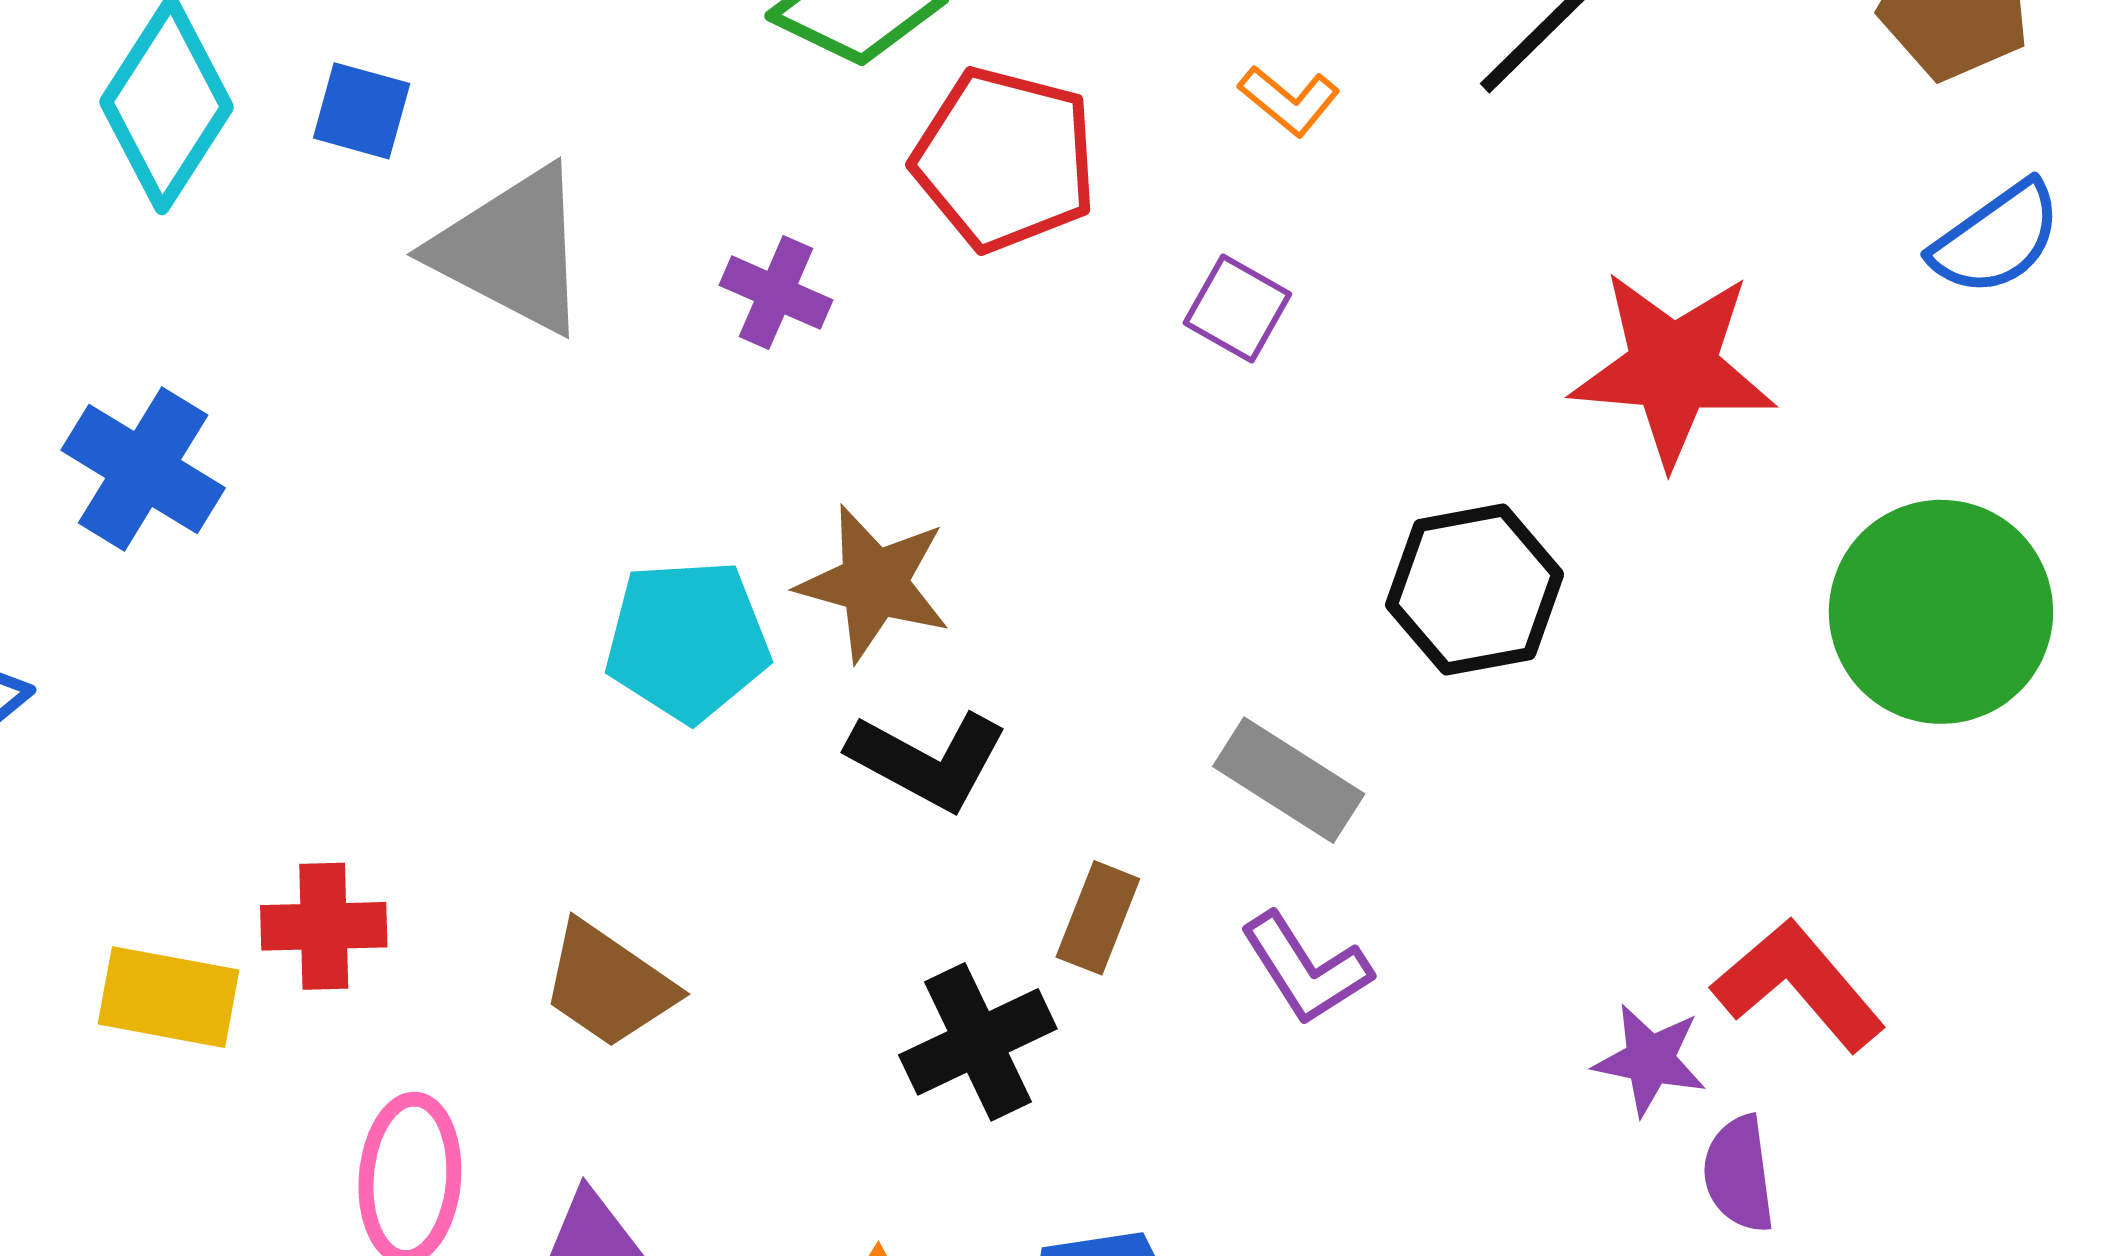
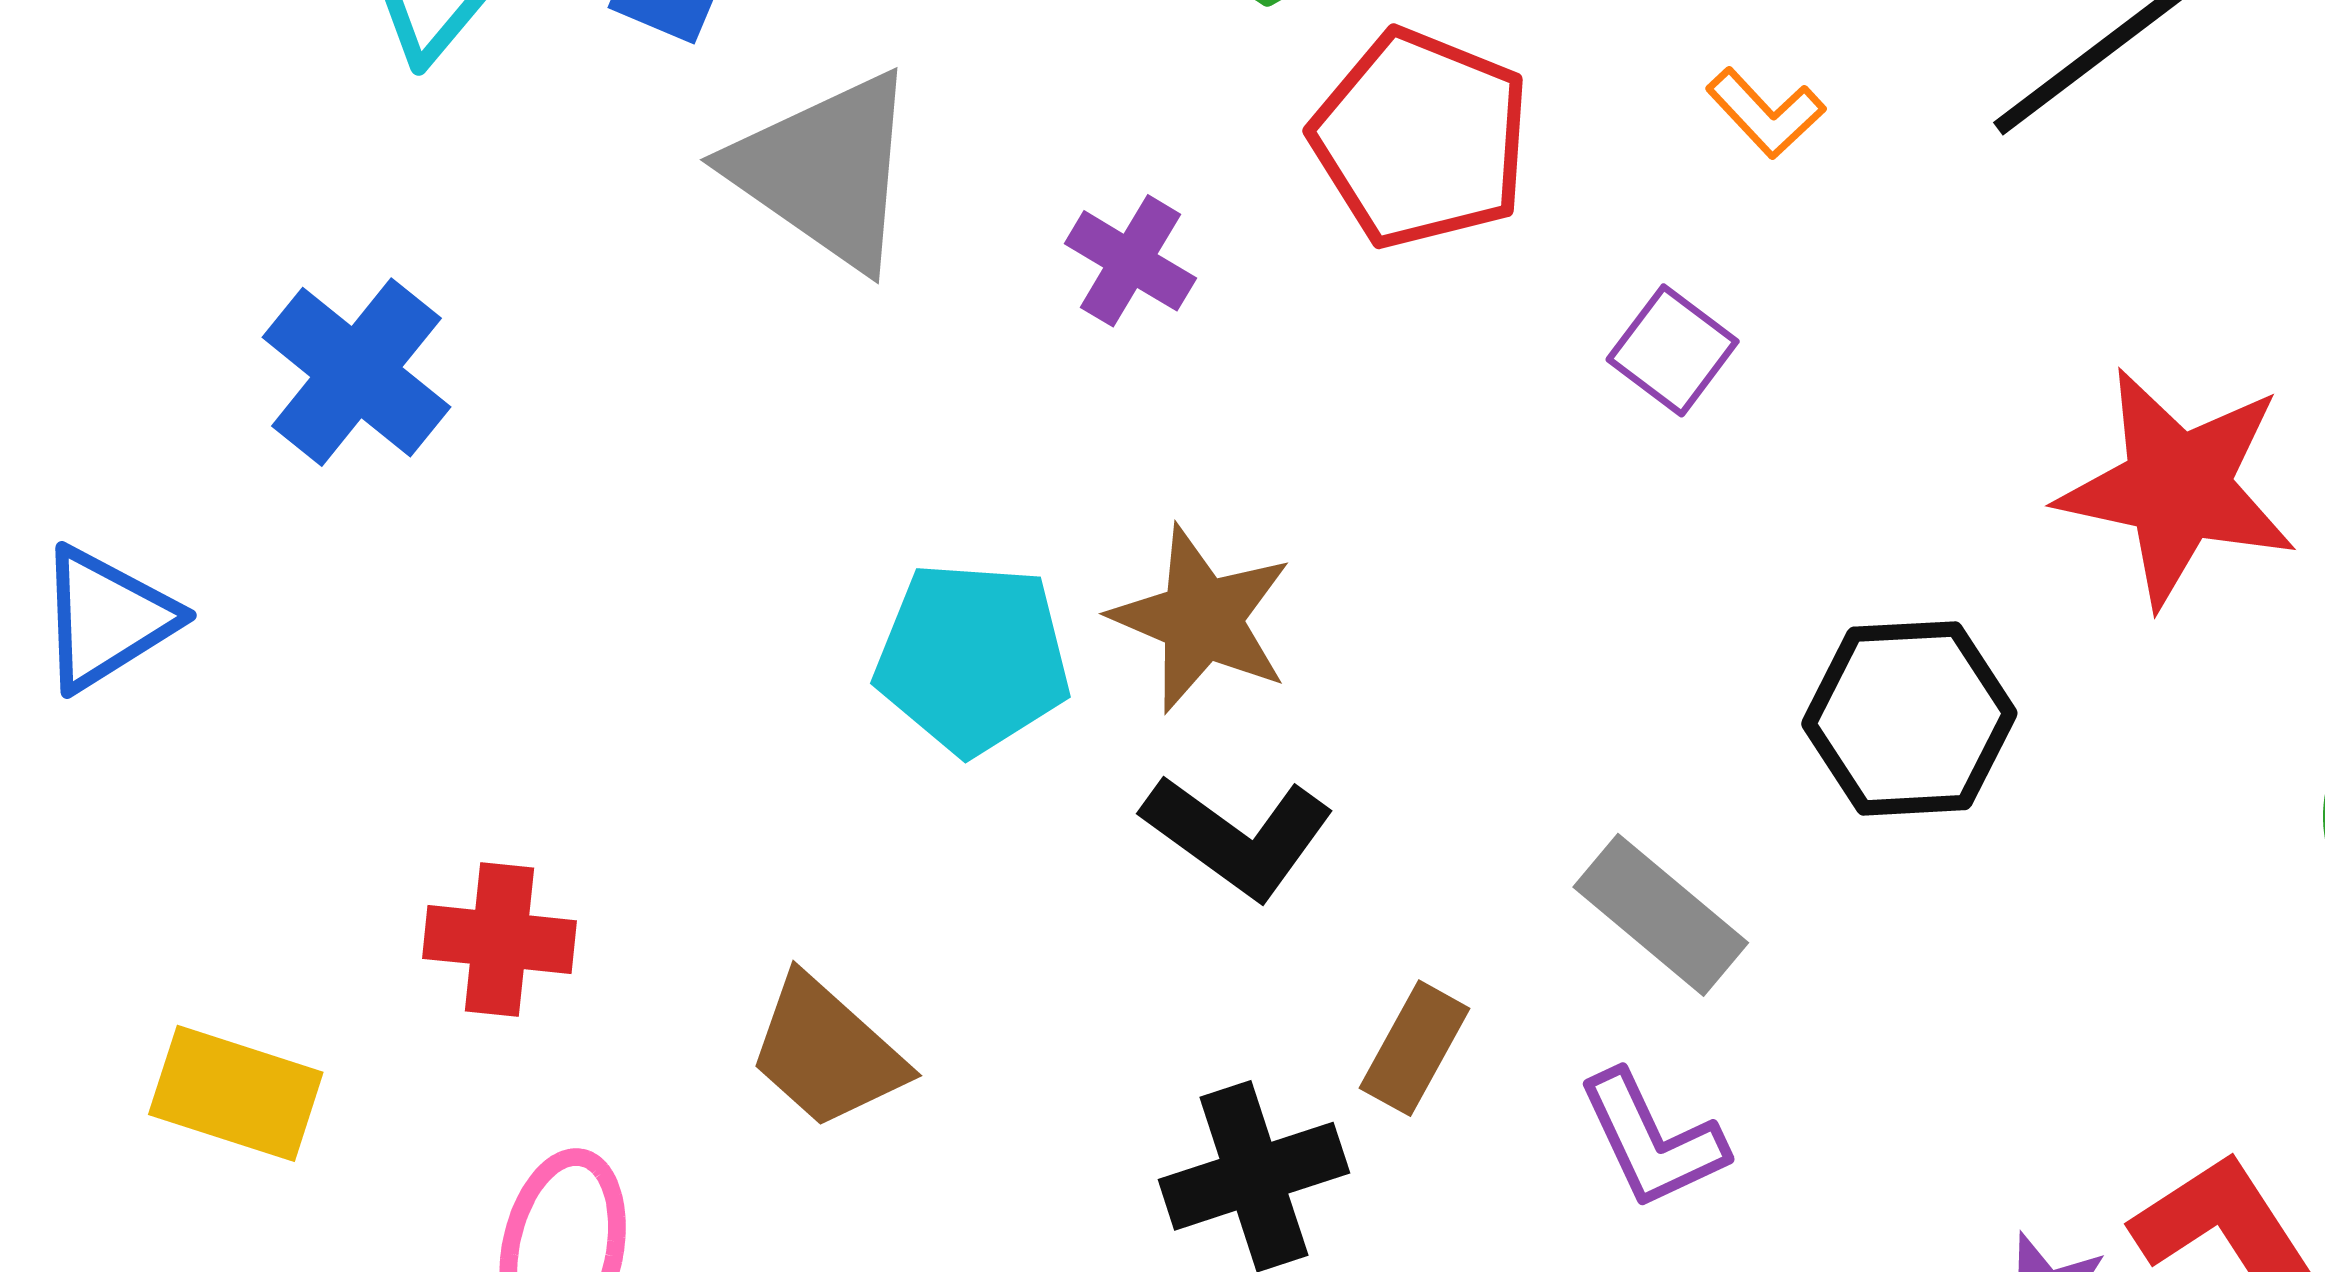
yellow rectangle: (168, 997) -> (236, 1093), moved

